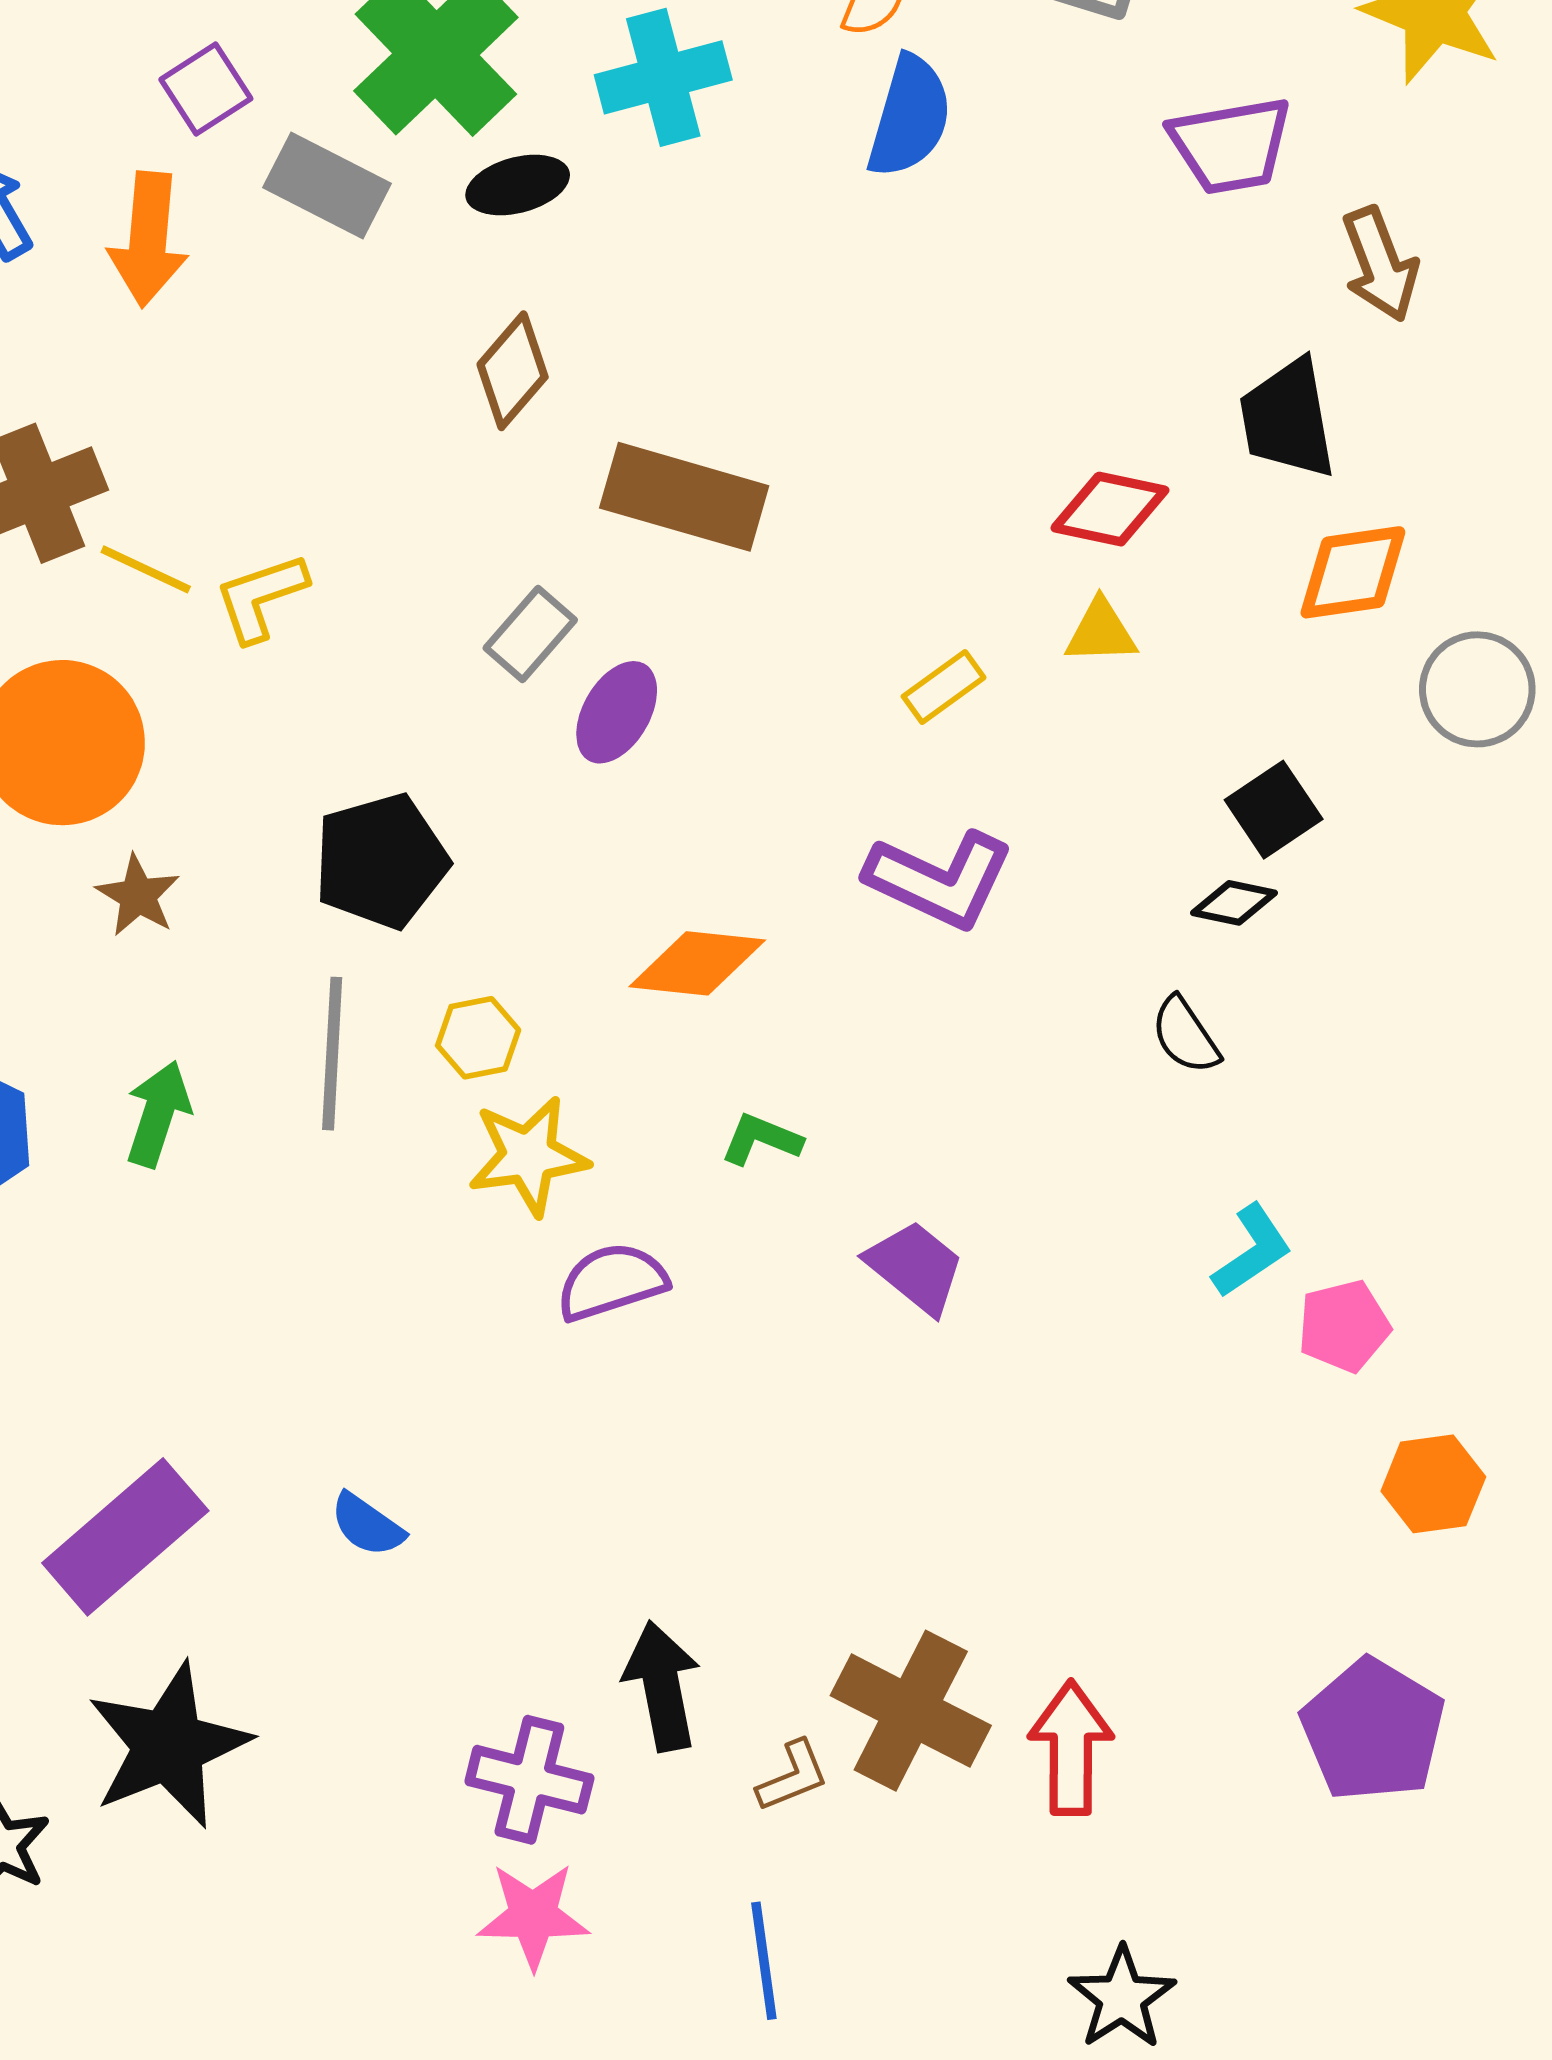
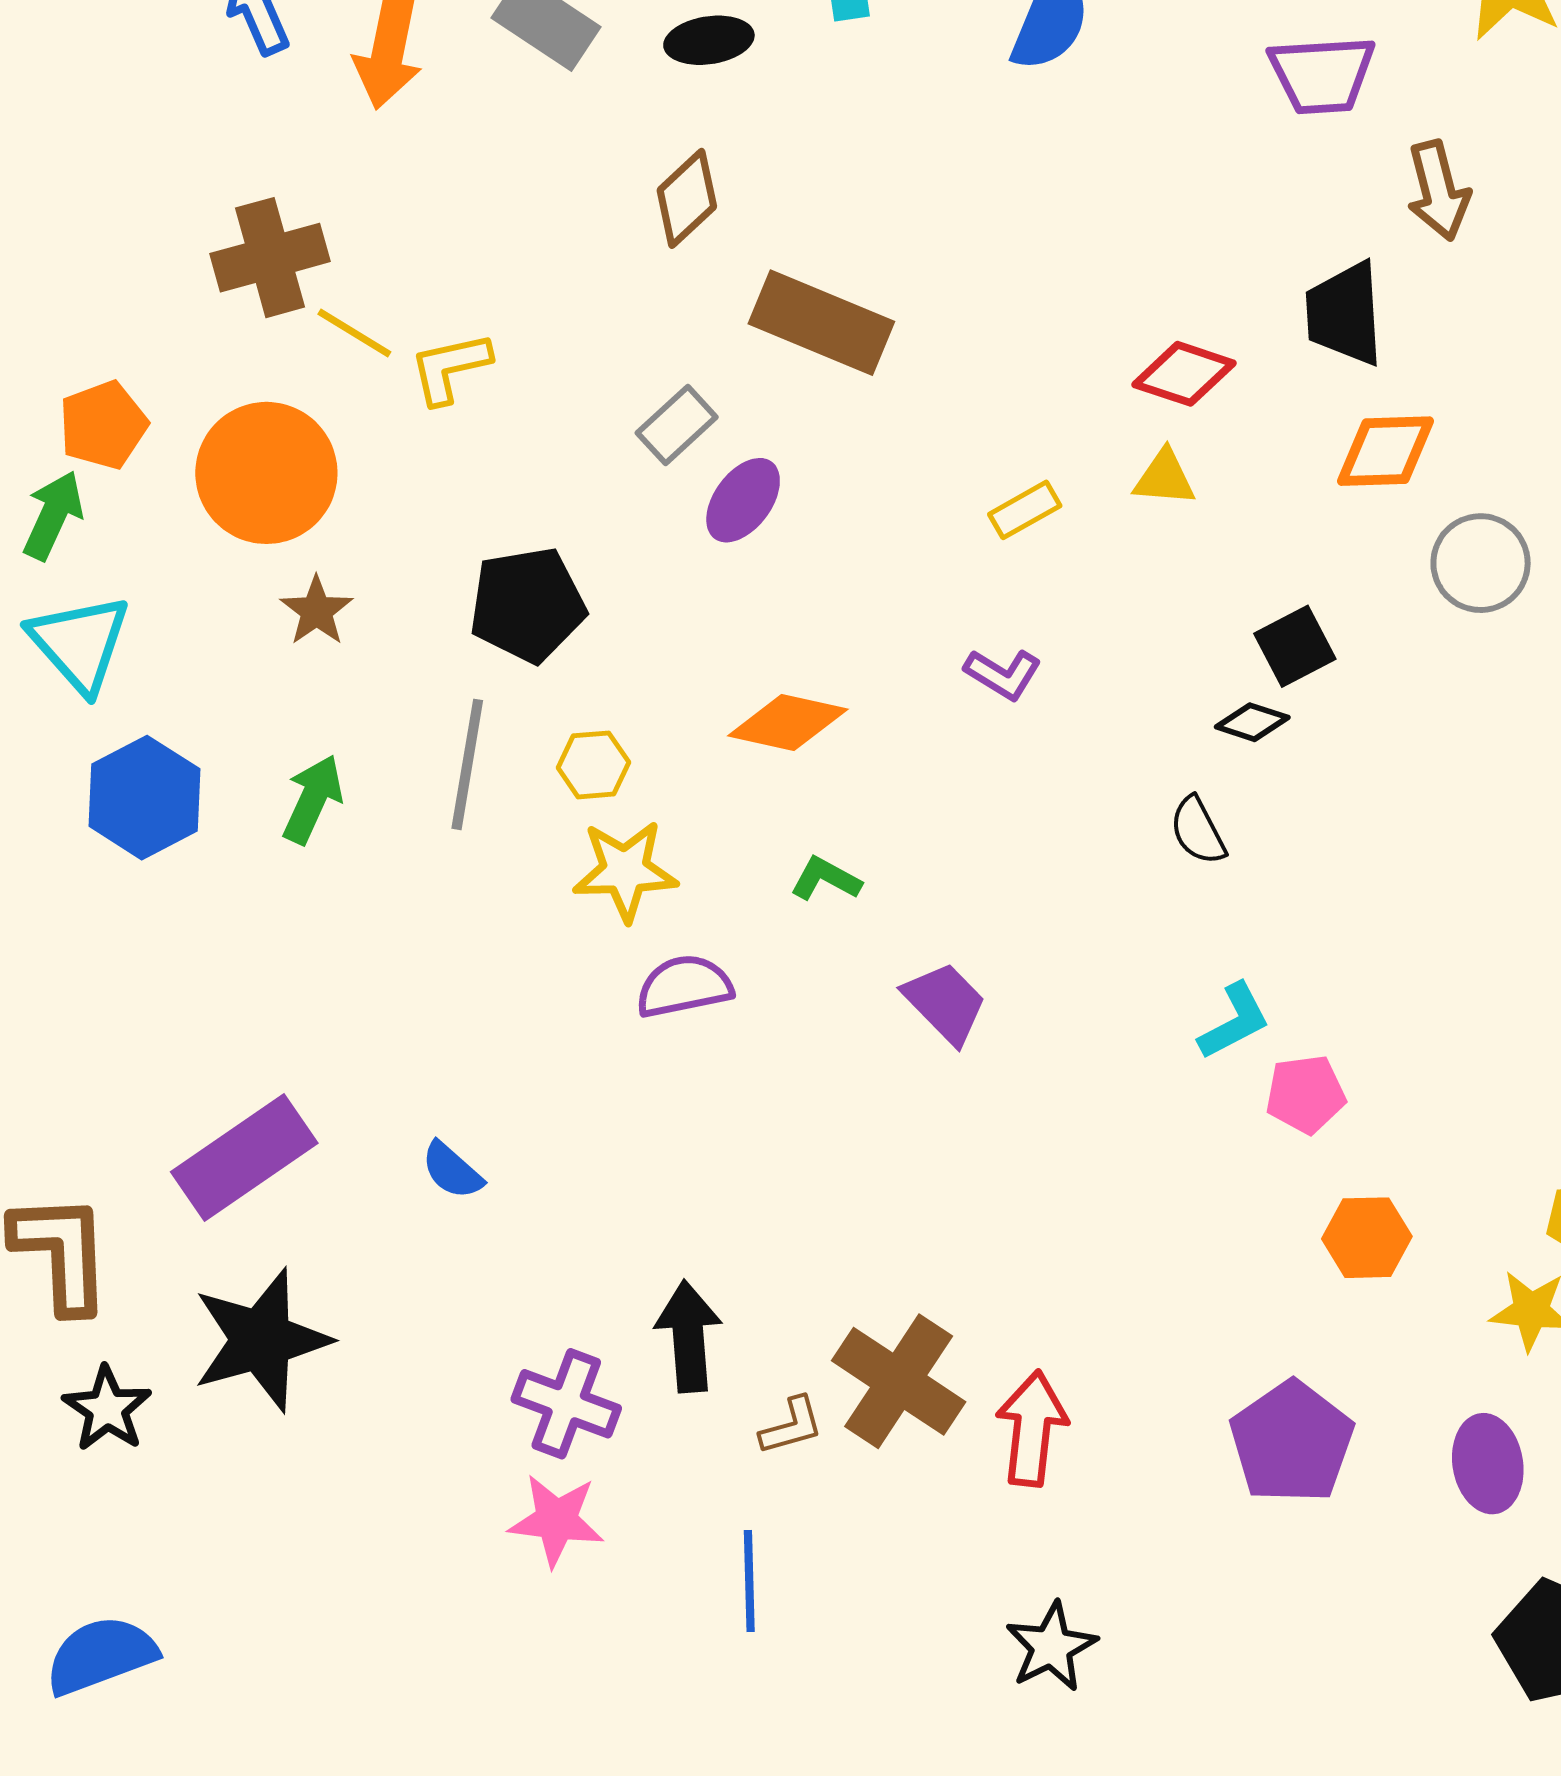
purple L-shape: (940, 880) -> (1003, 674), size x0.6

